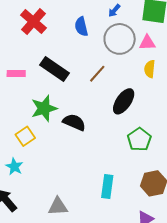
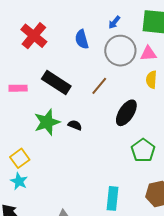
black semicircle: (74, 122) -> (75, 125), moved, size x0.6
yellow square: (25, 136) -> (20, 158), moved

